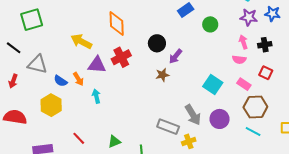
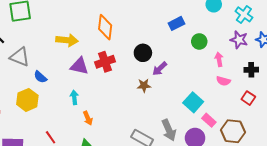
yellow arrow: (81, 41) -> (67, 40), turned 150
pink arrow: (243, 42) -> (219, 59), moved
orange arrow: (78, 79) -> (88, 118), moved
pink rectangle: (244, 84) -> (209, 120), moved

